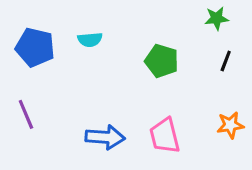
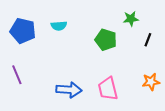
green star: (217, 18) -> (131, 19), moved

